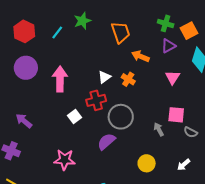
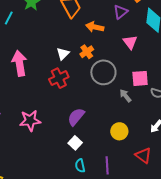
orange cross: (128, 79) -> (87, 52), turned 32
white square: (75, 116) -> (75, 143), moved
gray circle: (121, 117) -> (103, 72), moved
pink star: (65, 160) -> (30, 121), moved

